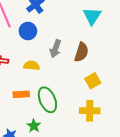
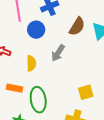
brown semicircle: (81, 52) -> (77, 26), moved
yellow semicircle: (32, 66) -> (31, 63), turned 70

